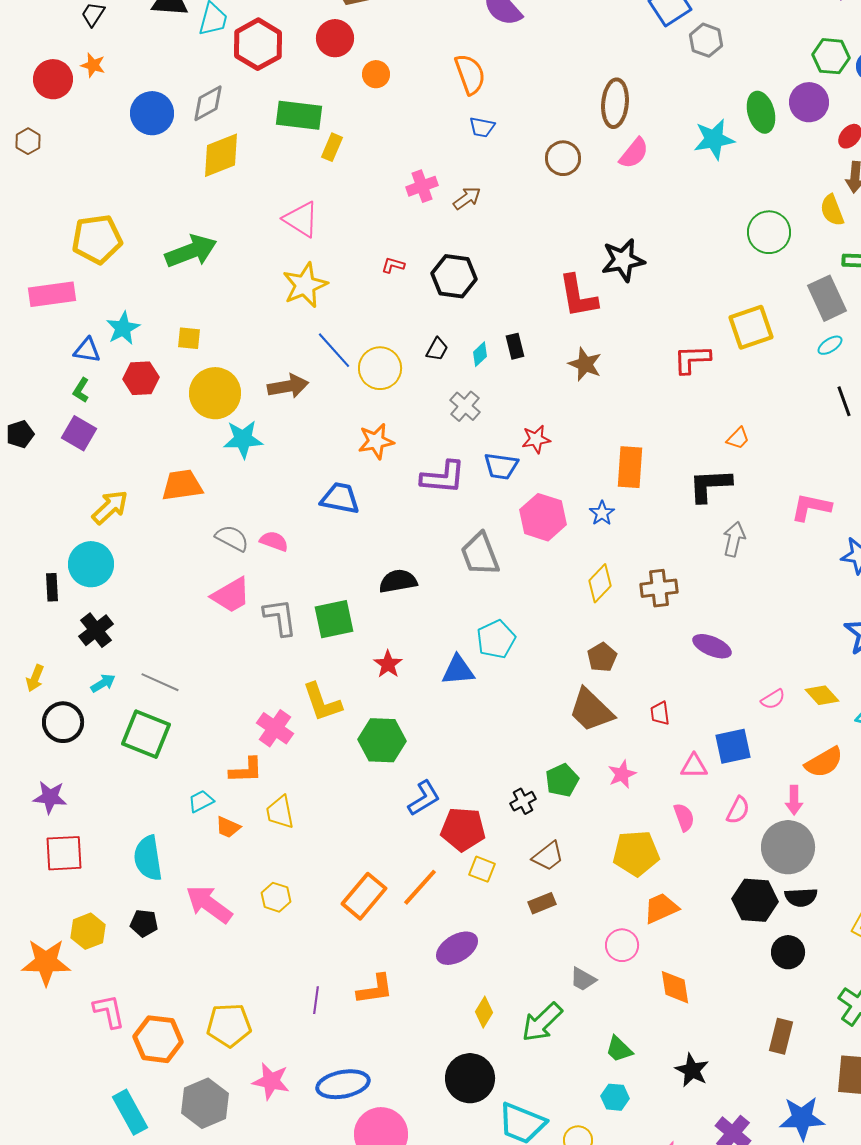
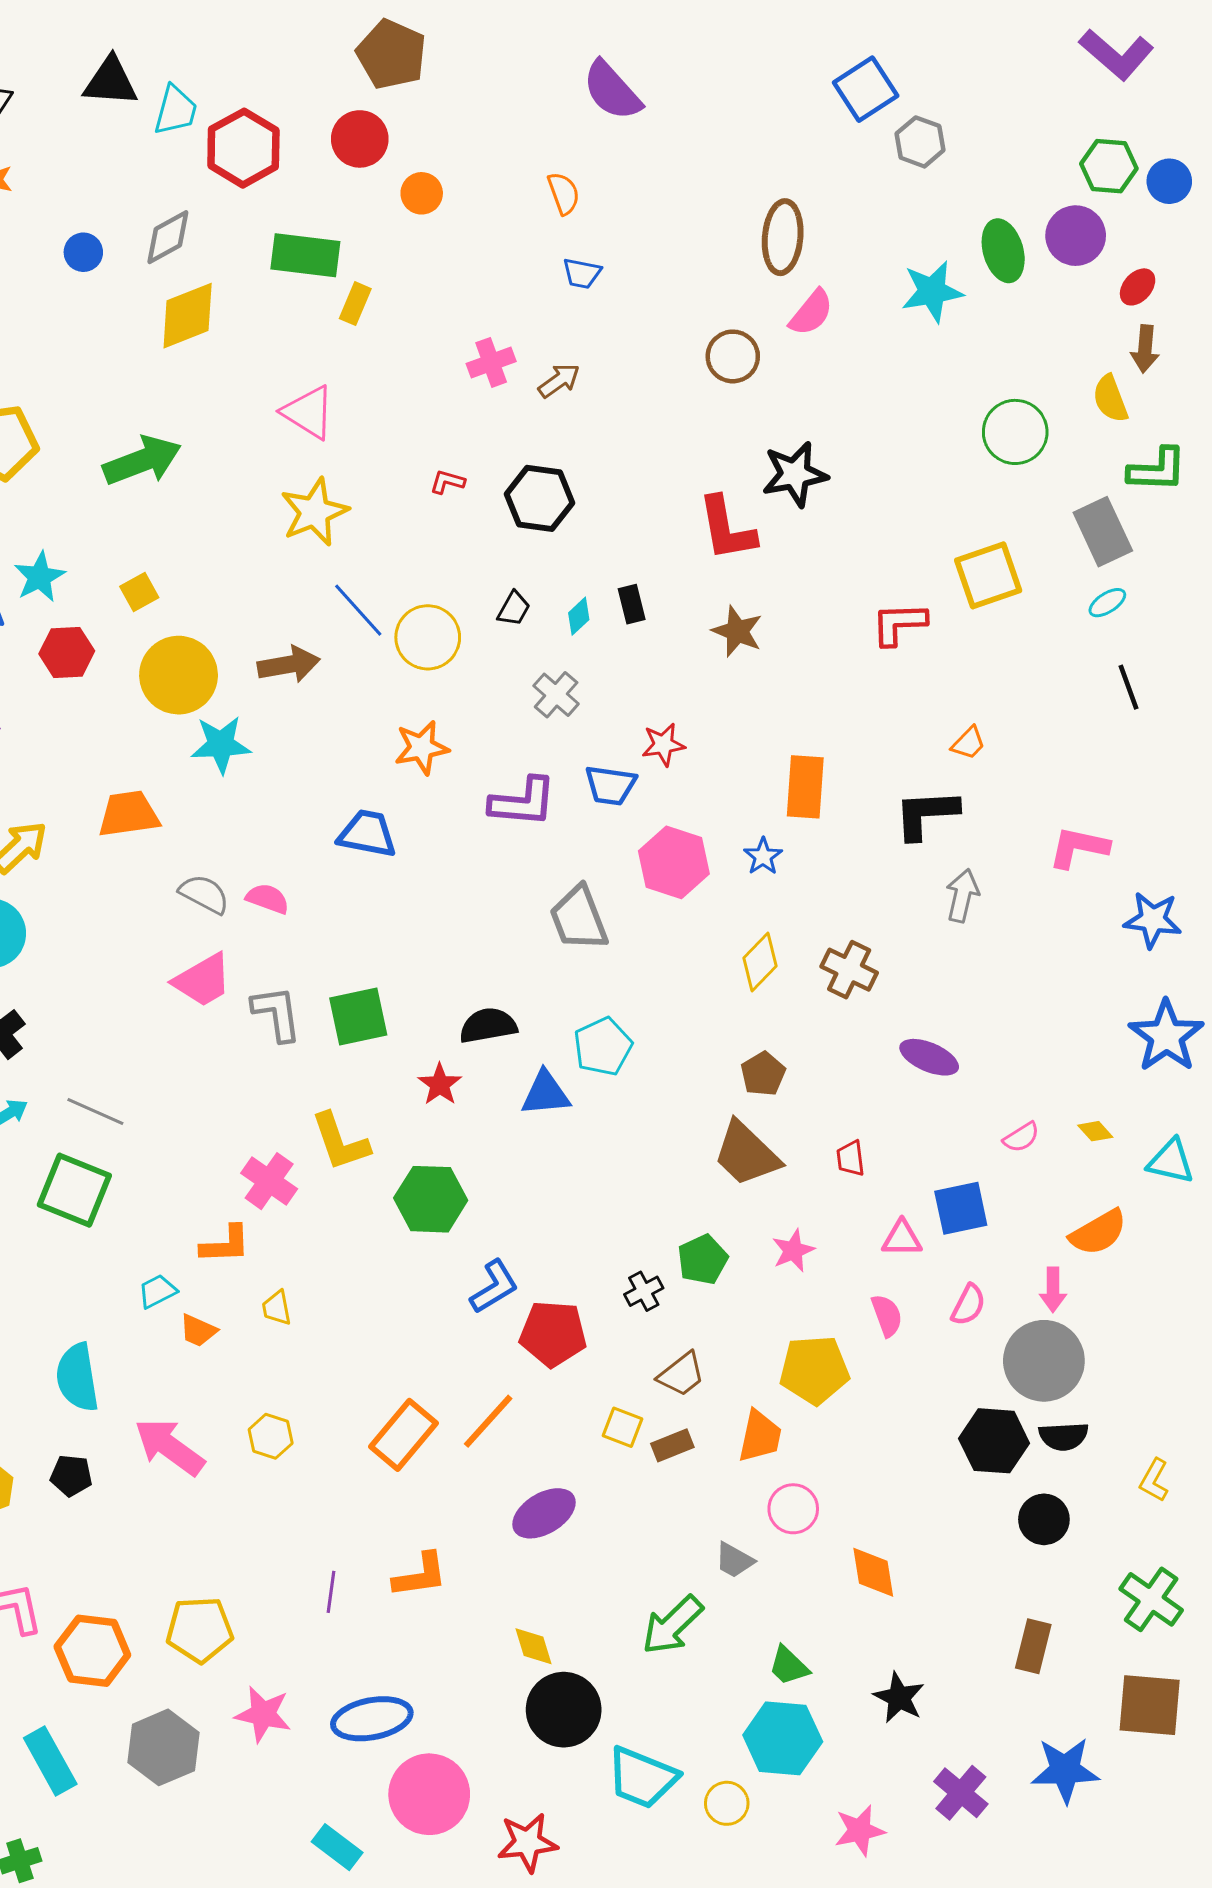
orange semicircle: (470, 74) -> (564, 193), size x0.7
blue circle: (152, 113) -> (83, 252), size x0.6
brown circle: (563, 158) -> (733, 356), moved
yellow square: (189, 338) -> (139, 592), turned -35
black semicircle: (398, 581) -> (488, 1025), moved
brown cross: (659, 588) -> (849, 970), turned 33
yellow diamond: (822, 695) -> (1095, 1131), size x0.7
yellow trapezoid: (280, 812) -> (277, 1308), size x0.7
yellow square: (482, 869) -> (623, 1427), moved
orange trapezoid: (661, 908) -> (760, 1436), moved, turned 126
yellow diamond: (484, 1012) -> (533, 1646), moved, turned -48
cyan hexagon: (615, 1097) -> (783, 1738), size x1.8

